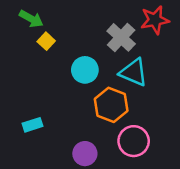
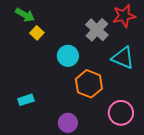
cyan triangle: (134, 72) -> (123, 58), moved
pink circle: (134, 141) -> (121, 113), moved

